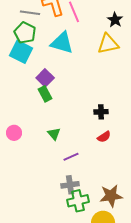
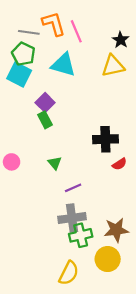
black cross: (101, 112) -> (105, 139), size x1.6
red semicircle: (104, 137) -> (119, 164), moved
gray cross: (70, 185) -> (72, 218), size x1.4

